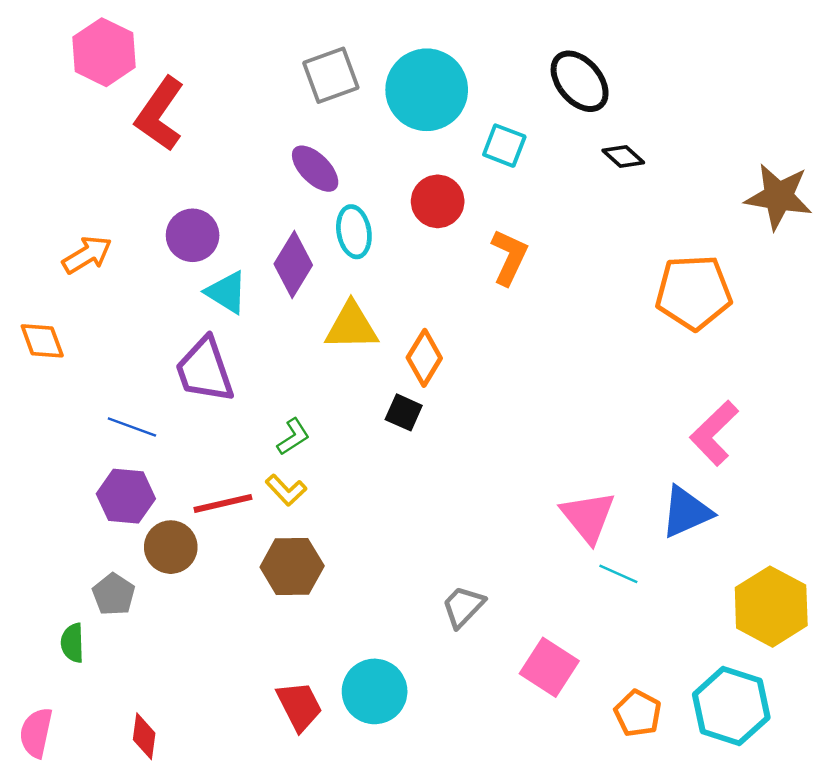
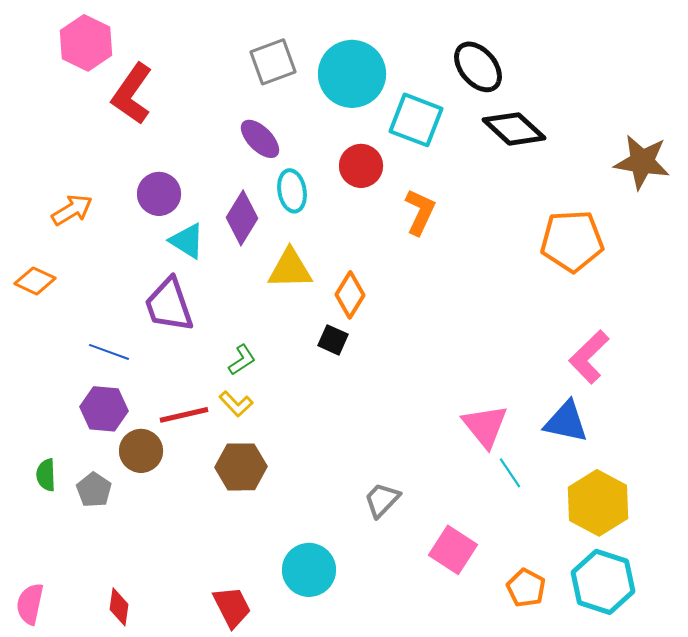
cyan square: (504, 146) -> (416, 120), size x1.5
black diamond: (623, 156) -> (514, 129), size x1.8
orange diamond: (42, 341) -> (35, 281), turned -45
blue triangle: (686, 512) -> (566, 422), turned 36
cyan line: (618, 574) -> (510, 473), turned 32
yellow hexagon: (771, 607) -> (598, 503), moved
green semicircle: (72, 643) -> (46, 475), moved
red trapezoid: (299, 706) -> (232, 607), moved

